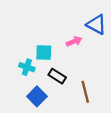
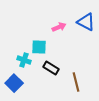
pink arrow: (74, 41) -> (59, 27), moved
blue square: (37, 96) -> (14, 83), moved

